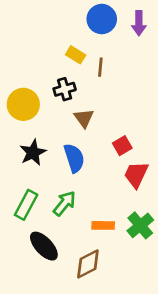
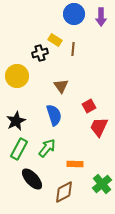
black cross: (65, 89) -> (40, 53), moved
black star: (33, 153) -> (16, 121), moved
green cross: (140, 225) -> (102, 184), moved

